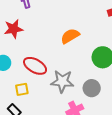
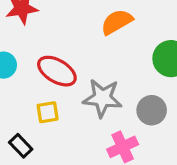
yellow square: (22, 89) -> (48, 112), moved

